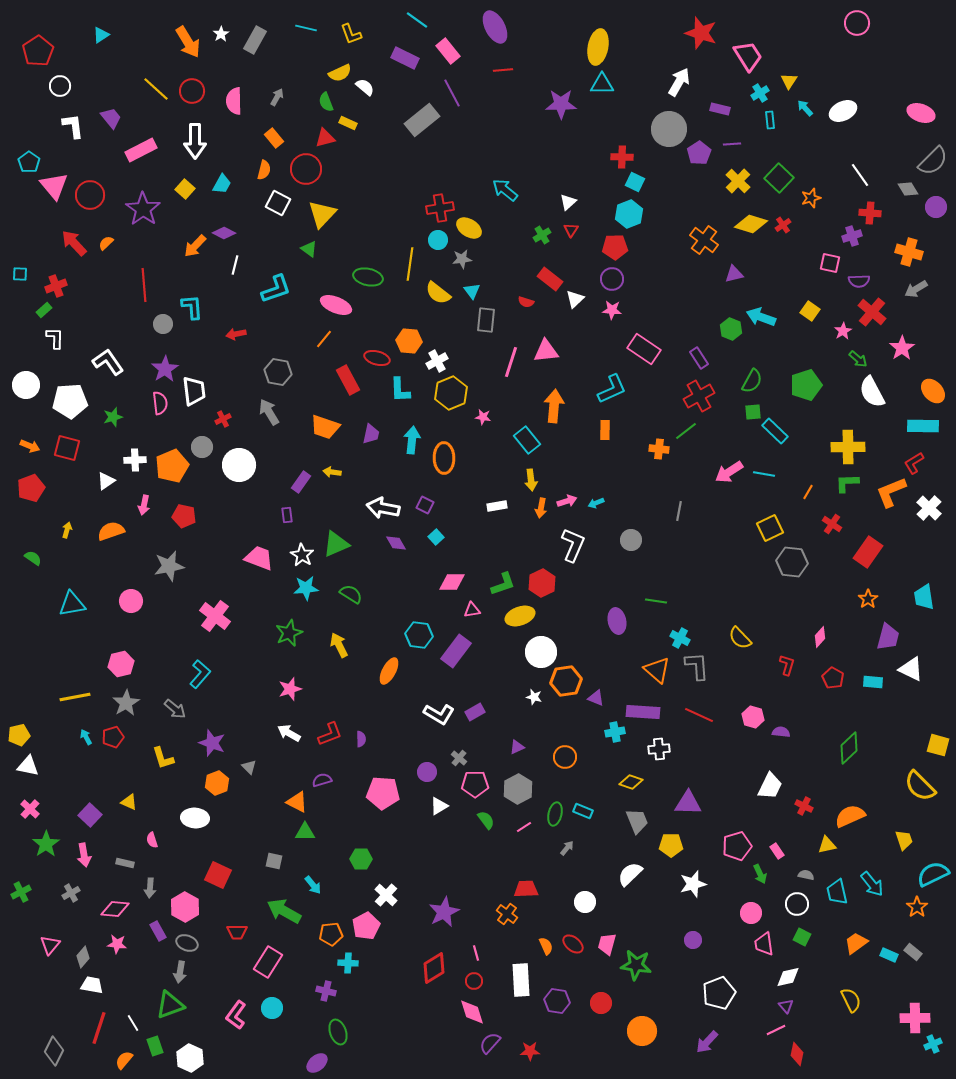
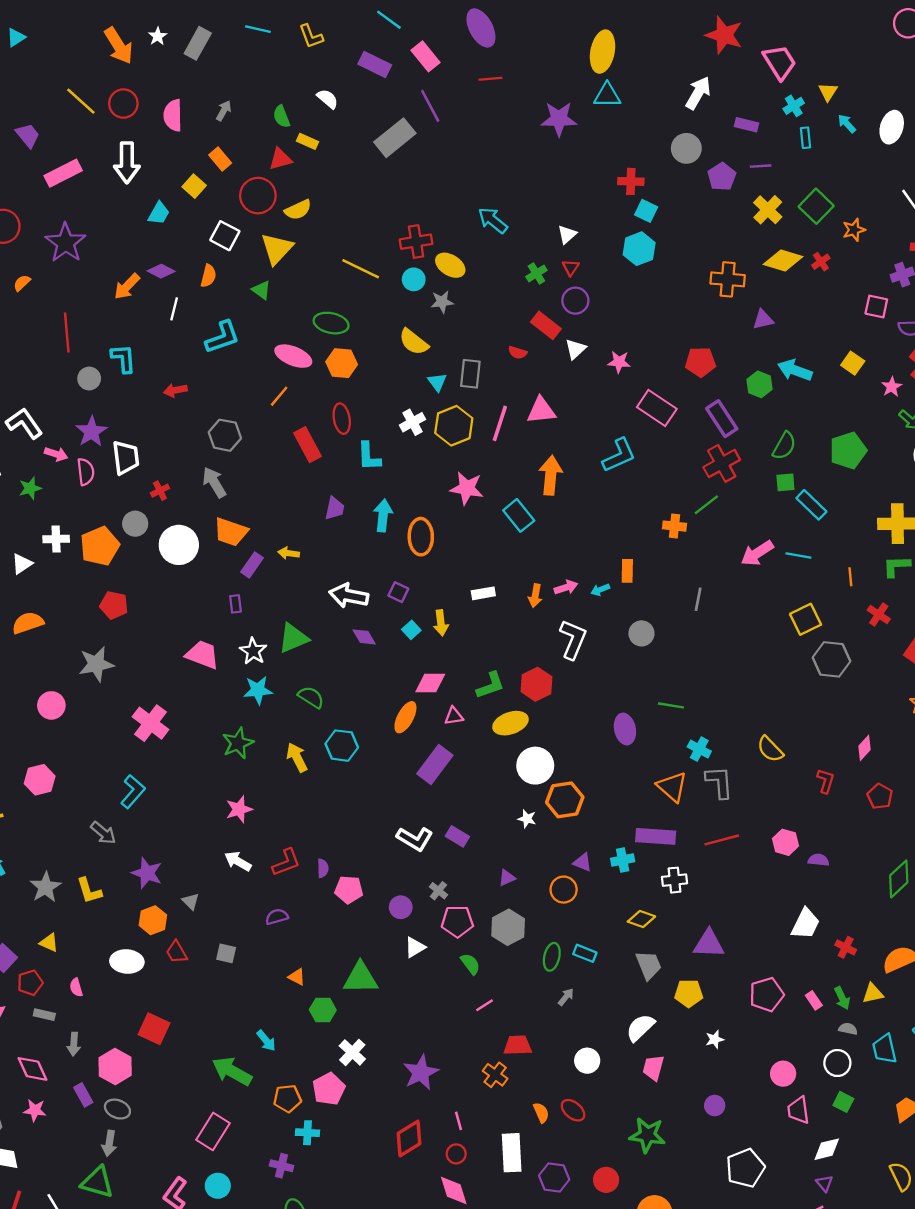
yellow semicircle: (340, 73) -> (298, 210), moved
white ellipse: (843, 111) -> (892, 127), turned -48
gray circle: (669, 129) -> (686, 148), size x0.7
orange semicircle: (264, 170) -> (208, 276), moved
yellow square: (185, 189) -> (194, 186), moved
orange cross: (704, 240) -> (728, 279), turned -32
red pentagon: (615, 247) -> (700, 362), moved
yellow line: (410, 264) -> (361, 269), moved, turned -72
purple circle: (612, 279) -> (575, 301), moved
cyan triangle: (472, 291) -> (437, 382), moved
orange hexagon: (409, 341) -> (342, 363), moved
red ellipse: (377, 358) -> (342, 419), turned 65
purple rectangle: (699, 358) -> (722, 419), size x1.4
yellow hexagon: (451, 393) -> (454, 426), moved
pink star: (483, 417) -> (467, 488), size x1.8
orange trapezoid: (325, 427) -> (231, 532), moved
orange rectangle: (605, 430) -> (627, 571), moved
yellow arrow: (531, 480) -> (441, 623), moved
orange line: (808, 492) -> (850, 577), turned -35
pink arrow: (144, 505) -> (56, 454), moved, turned -84
cyan hexagon: (419, 635) -> (342, 746), moved
orange ellipse: (389, 671) -> (405, 717), moved
purple triangle: (596, 698) -> (582, 862), moved
gray star: (126, 703) -> (45, 887), moved
purple rectangle: (475, 712) -> (457, 836), turned 60
red line: (699, 715) -> (722, 840), turned -40
red pentagon: (113, 737) -> (30, 983), moved
pink pentagon: (383, 793) -> (349, 890), moved, size x0.7
orange triangle: (297, 802) -> (297, 977), moved, size x0.7
pink line: (524, 827) -> (485, 1005), moved
green triangle: (305, 832) -> (361, 978), moved, size x1.5
gray square: (274, 861) -> (226, 953), moved
green arrow: (760, 874) -> (842, 998), moved
white star: (693, 884) -> (715, 1039), size x0.6
pink diamond: (115, 909) -> (32, 1069), turned 60
red trapezoid: (237, 932) -> (176, 952), moved, turned 60
pink trapezoid: (607, 944) -> (653, 1068), moved
green triangle: (170, 1005) -> (97, 1182), turned 36

